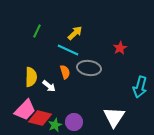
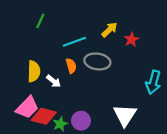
yellow arrow: (75, 33) -> (109, 30), moved
cyan line: (68, 50) -> (74, 42), turned -45

